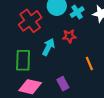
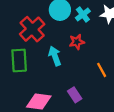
cyan arrow: (48, 47) -> (55, 56), turned -42
green rectangle: (23, 60) -> (19, 60), moved

